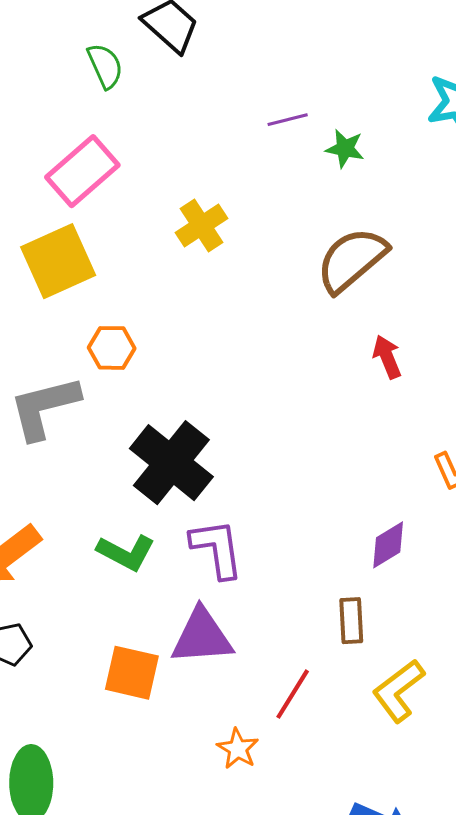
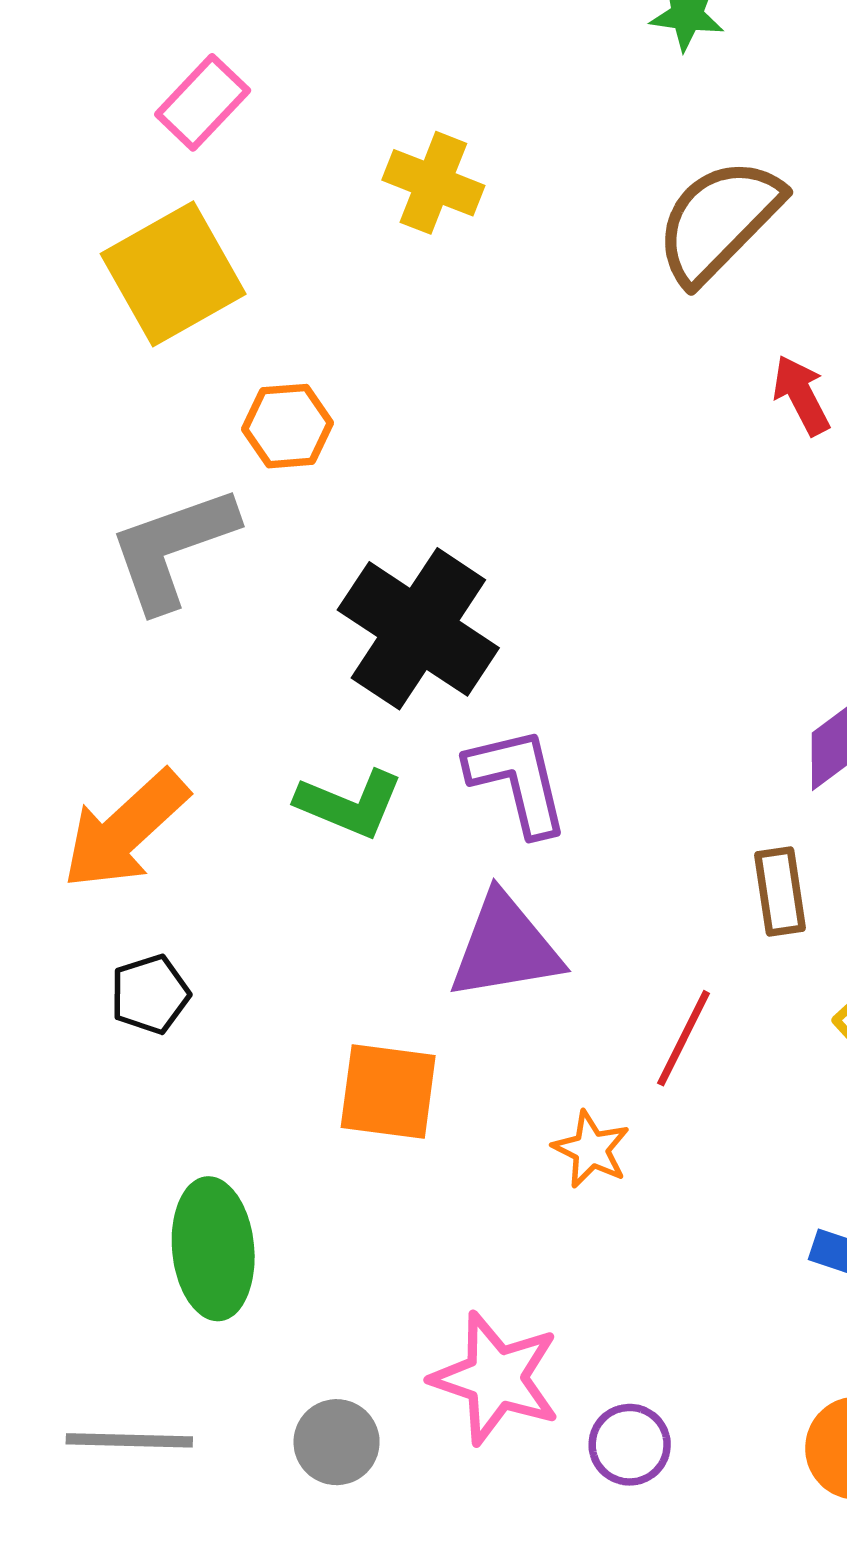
pink rectangle: (82, 171) -> (203, 102), size x0.7
yellow cross: (201, 225) -> (433, 183), turned -30
orange square: (132, 673) -> (388, 1092), moved

